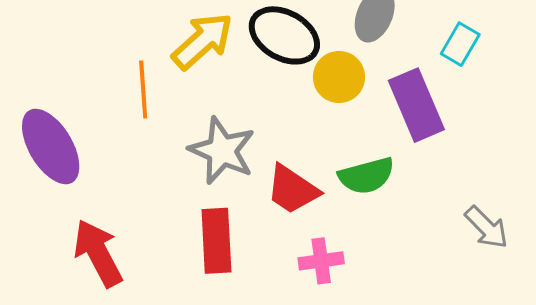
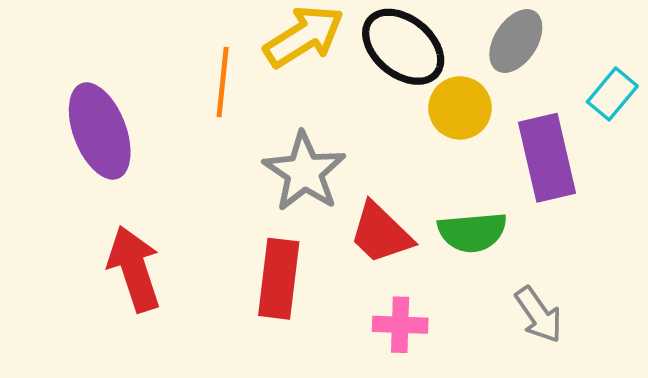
gray arrow: (487, 227) -> (539, 315), moved

